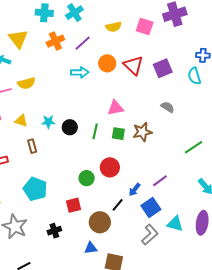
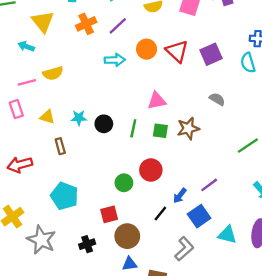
brown circle: (100, 222) -> (127, 236), moved
gray L-shape: (150, 235) -> (184, 249), moved

